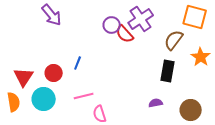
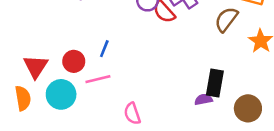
black rectangle: (168, 71) -> (215, 83), moved
pink line: (84, 96) -> (98, 79), moved

